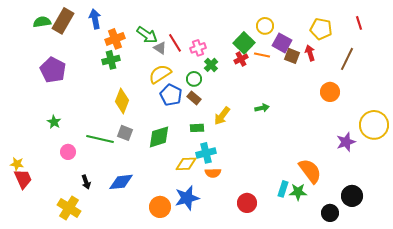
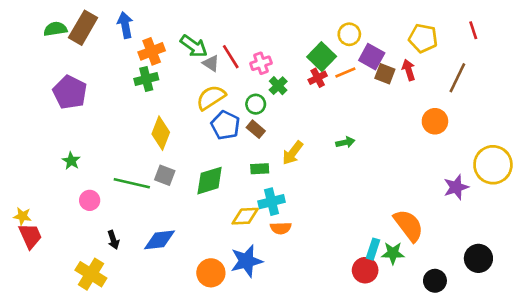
orange line: (262, 55) -> (345, 72), turned -35
black circle: (352, 196) -> (478, 258), moved
red circle: (247, 203) -> (365, 270), moved

